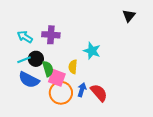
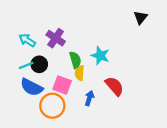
purple cross: (51, 35) -> (56, 38), turned 30
green semicircle: (48, 69) -> (75, 60), moved
orange circle: (61, 93) -> (52, 106), moved
red semicircle: (99, 93) -> (114, 86), moved

